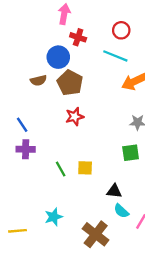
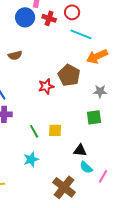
red circle: (121, 30) -> (72, 12), moved
blue circle: (58, 57) -> (25, 17), moved
brown pentagon: (70, 83) -> (69, 75), moved
cyan star: (54, 217) -> (31, 159), moved

